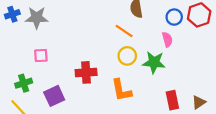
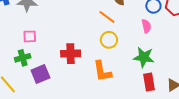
green star: (154, 62) -> (144, 57), moved
green cross: (24, 83) -> (23, 58), moved

